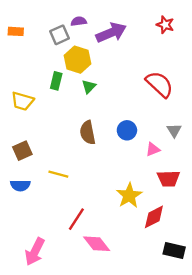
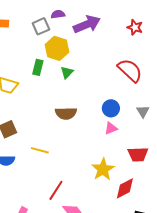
red star: (165, 25) -> (135, 27), moved
blue circle: (127, 130) -> (111, 108), moved
brown semicircle: (88, 133) -> (66, 113), turned -80
pink triangle: (153, 149) -> (111, 128), moved

